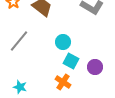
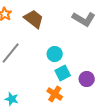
cyan square: (71, 61) -> (63, 73), turned 35

